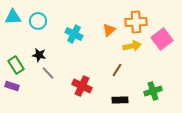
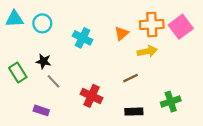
pink square: (162, 39) -> (181, 27), moved
brown line: (117, 70) -> (131, 78), turned 32
purple rectangle: (12, 86) -> (41, 110), moved

